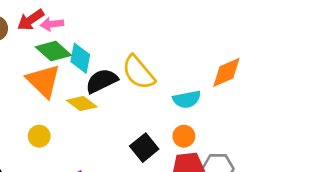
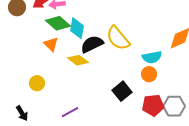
orange triangle: (43, 81) -> (51, 44), size x0.6
yellow circle: (39, 136) -> (37, 83), moved
orange circle: (184, 136) -> (149, 74), moved

